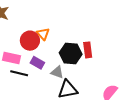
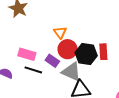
red circle: (30, 41) -> (68, 49), moved
gray triangle: (57, 72) -> (71, 72), size x1.5

